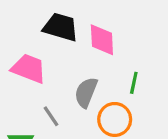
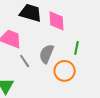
gray line: (51, 116) -> (25, 61), moved

